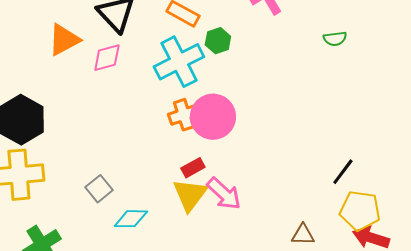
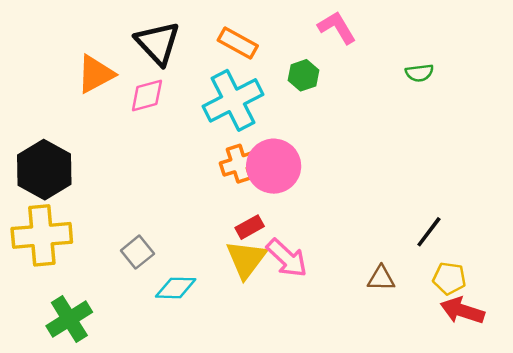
green hexagon: (218, 41) -> (303, 75), moved
yellow pentagon: (360, 211) -> (449, 278), size x0.7
brown triangle: (303, 235) -> (381, 278), moved

